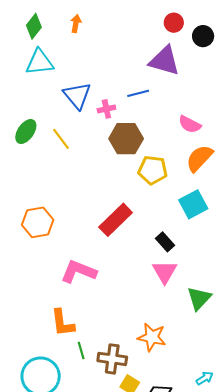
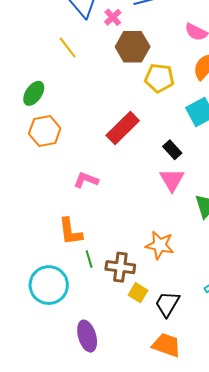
pink cross: (106, 109) -> (113, 17), turned -30
green ellipse: (26, 132) -> (34, 93), moved
pink L-shape: (79, 272) -> (86, 180), size x0.7

